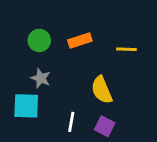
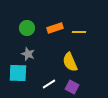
yellow line: (126, 49) -> (79, 32), moved
white line: (71, 122) -> (49, 84), turned 48

